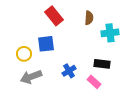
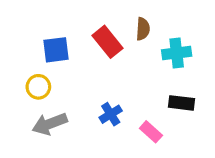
red rectangle: (54, 16) -> (108, 42), moved
blue square: (46, 44) -> (56, 50), moved
black rectangle: (102, 64) -> (181, 103), moved

